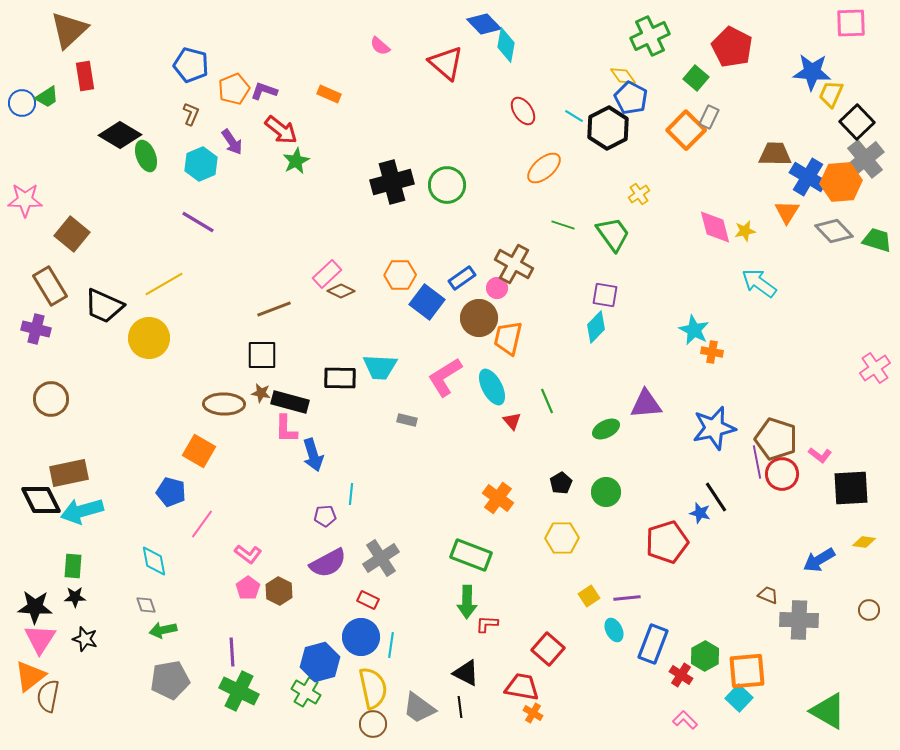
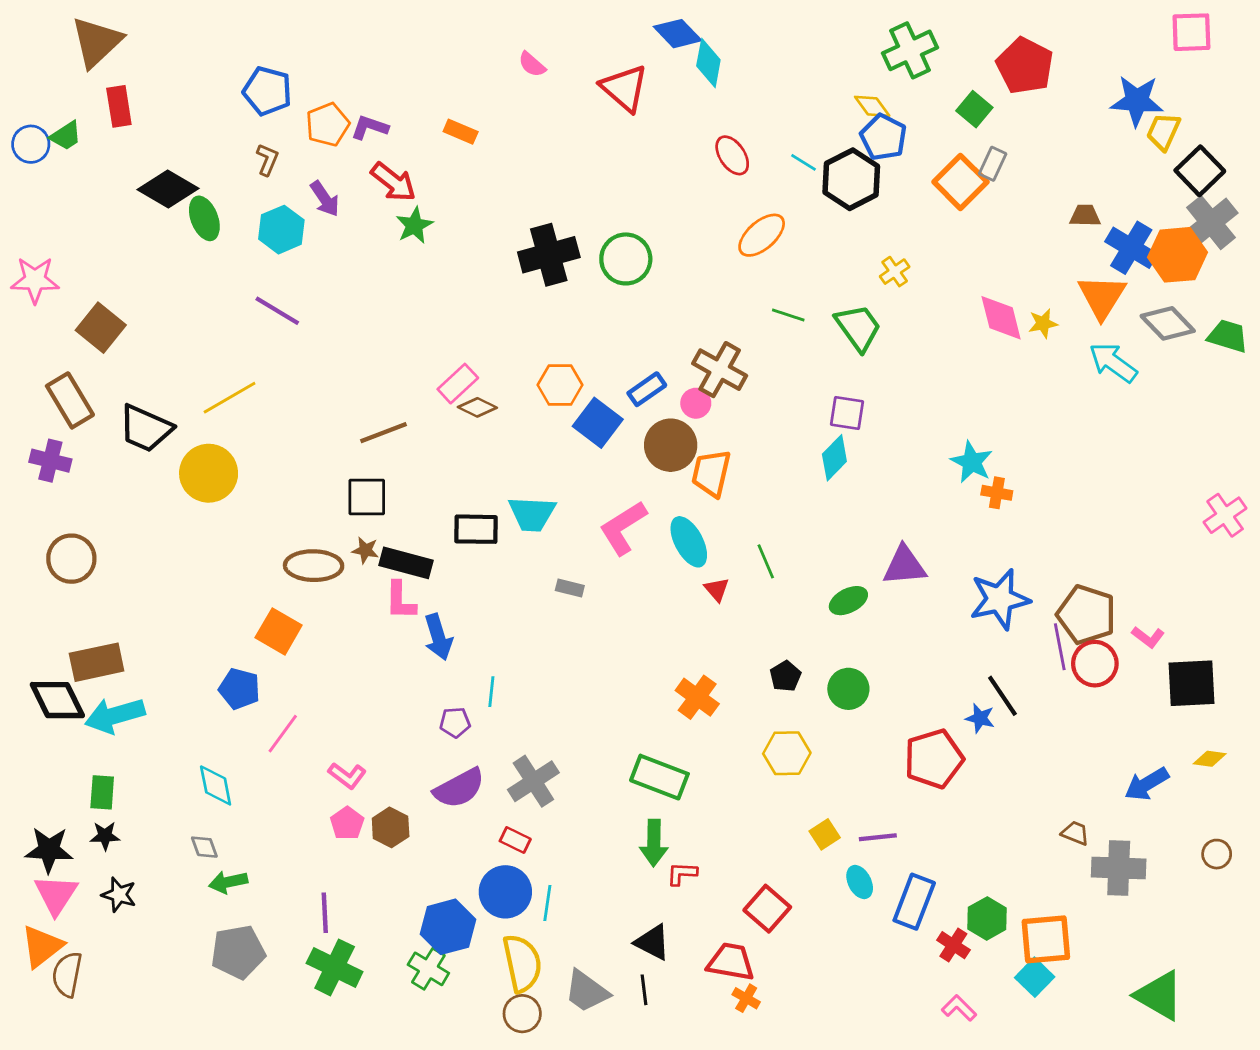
brown trapezoid: (775, 154) -> (1085, 216), size x0.7
orange triangle: (787, 212) -> (1102, 297), size x1.4
cyan arrow: (759, 283) -> (1113, 363), moved

